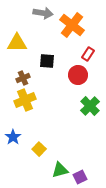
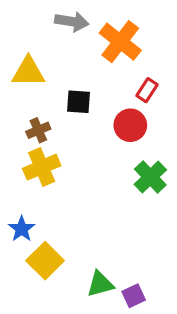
yellow square: (39, 149) -> (45, 261), moved, size x1.5

